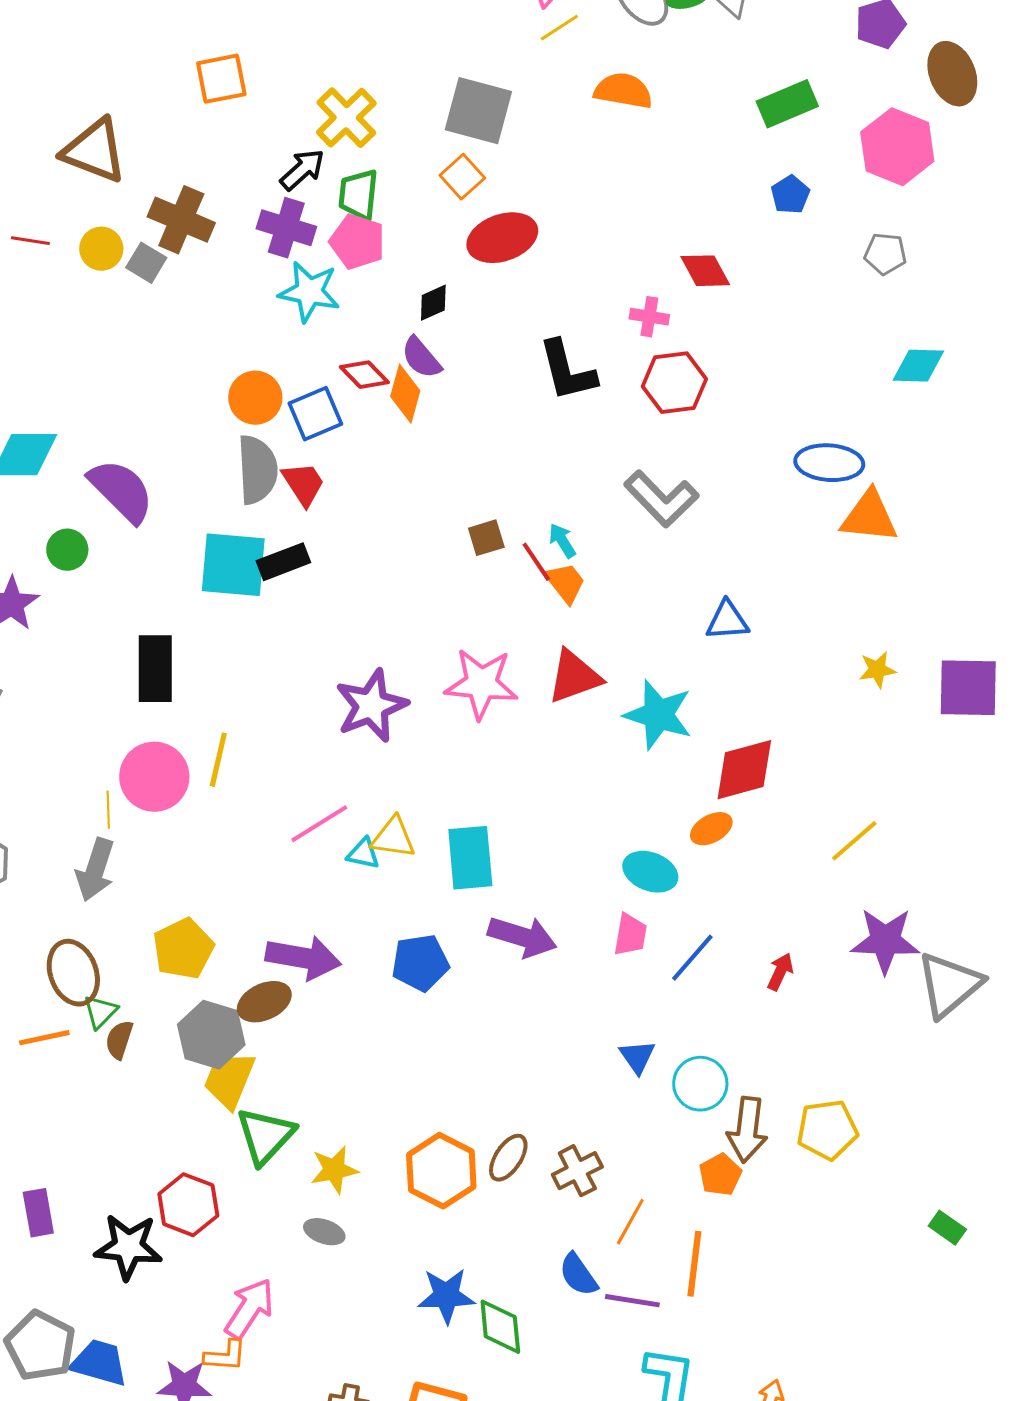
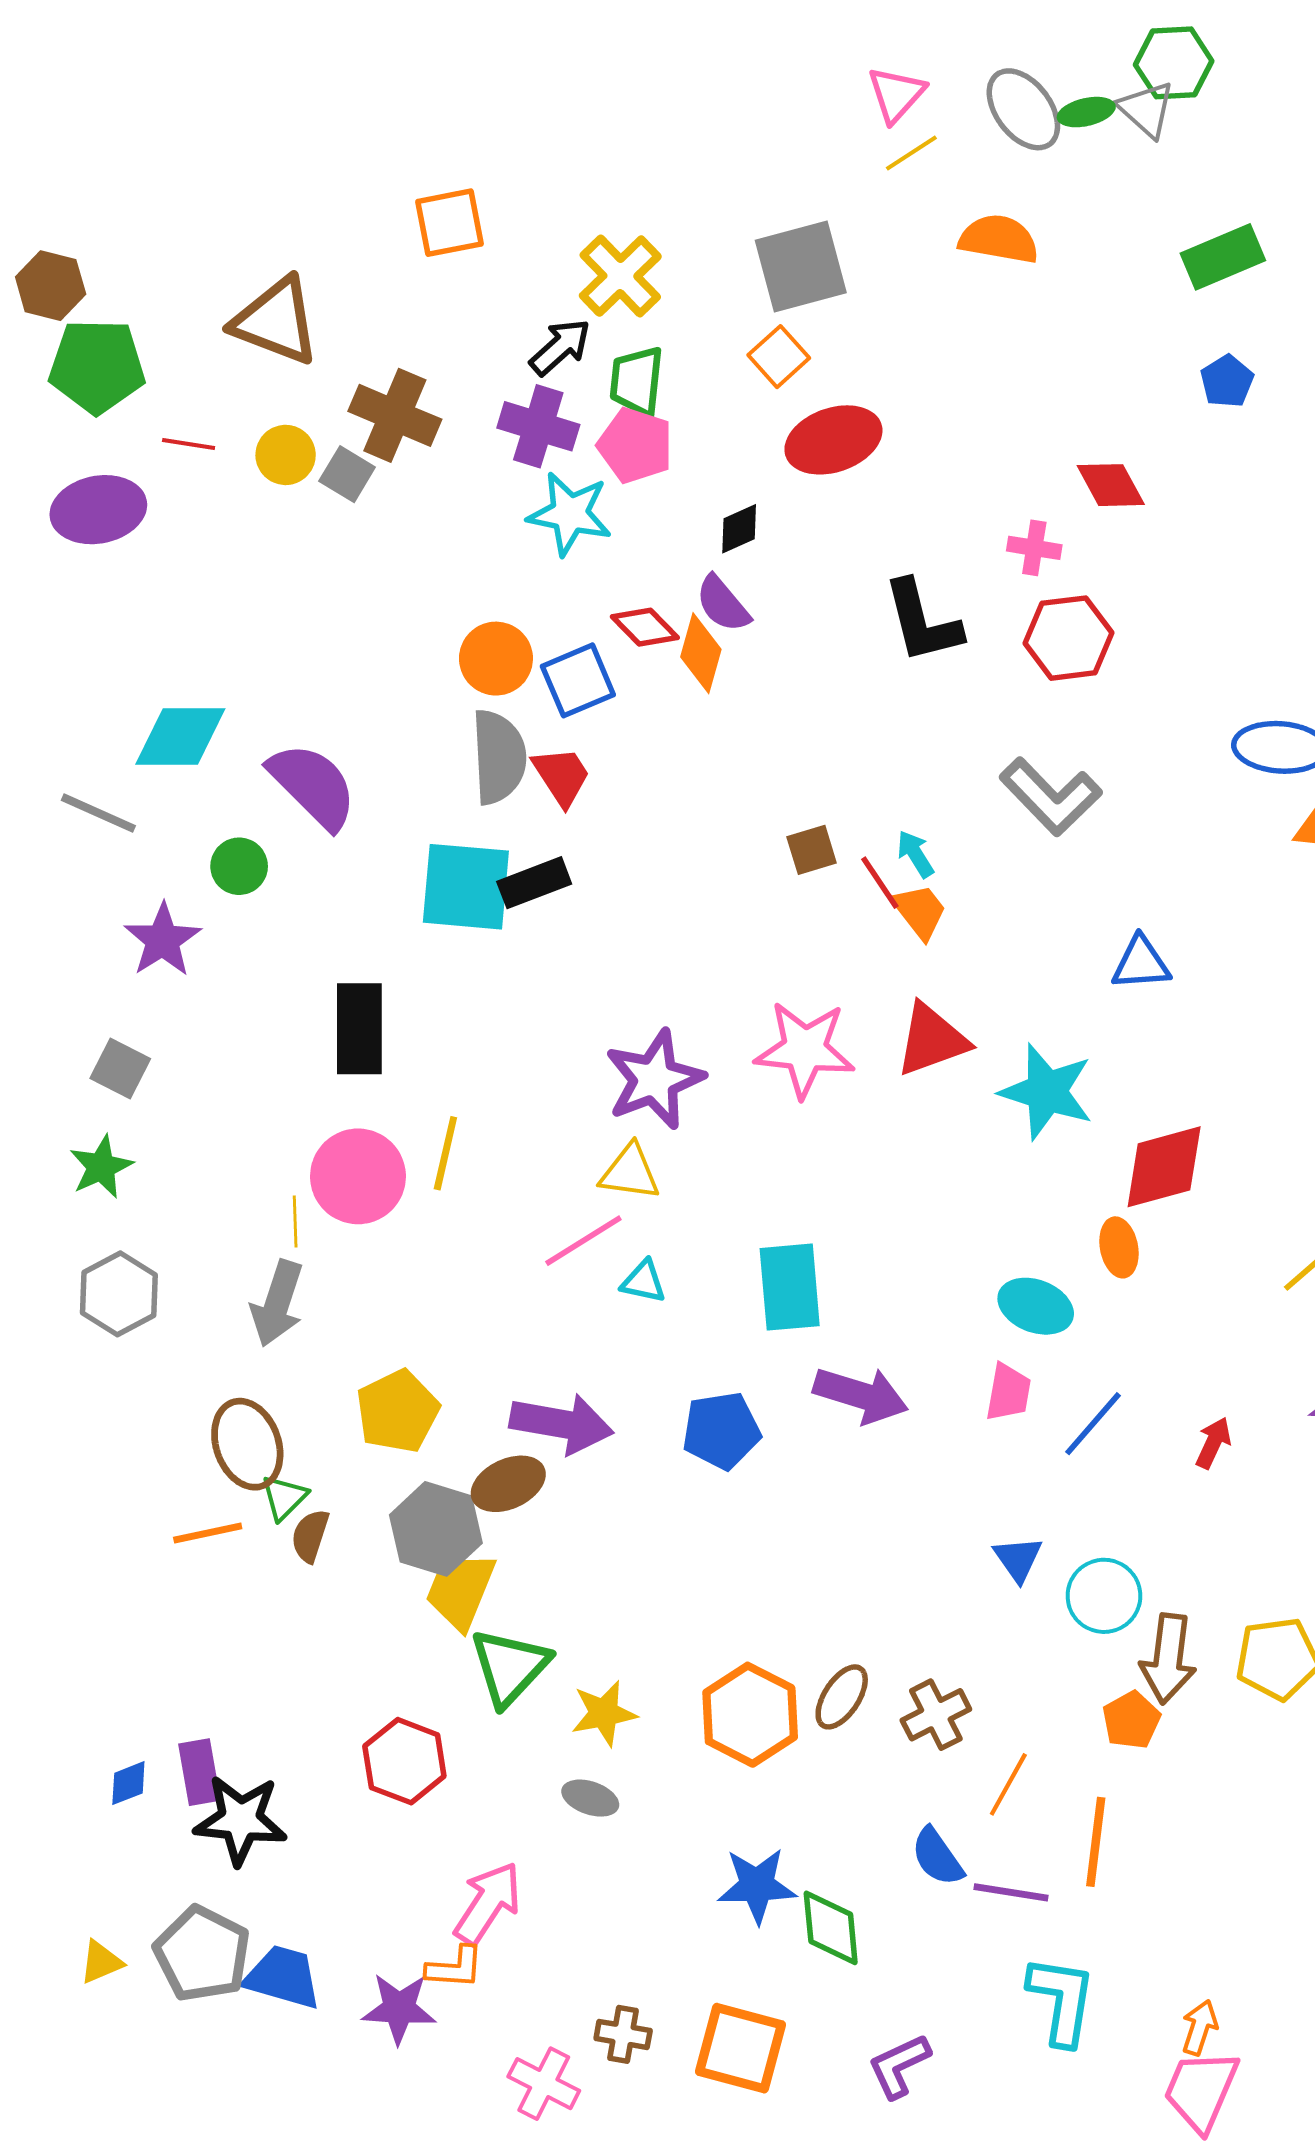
gray square: (478, 111) -> (801, 266), turned -30
orange ellipse: (711, 829) -> (1119, 1247), turned -72
yellow triangle: (393, 838) -> (630, 1172), moved
black star: (128, 1247) -> (240, 1820), moved

